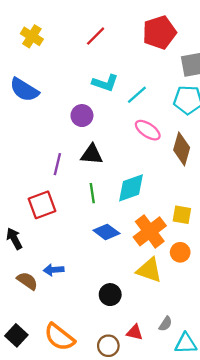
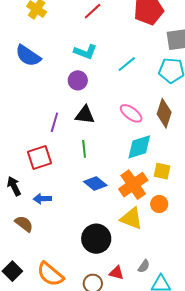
cyan L-shape: (105, 83) -> (85, 52), moved
pink ellipse: (148, 130) -> (131, 113), moved
cyan diamond: (131, 188) -> (139, 147), moved
blue arrow: (54, 270) -> (42, 199), moved
black circle: (110, 295) -> (96, 239), size x1.5

